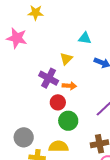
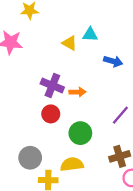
yellow triangle: (66, 59) -> (70, 43), moved, turned -40
red circle: (58, 102) -> (51, 114), moved

